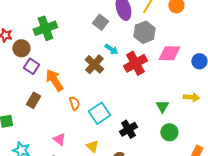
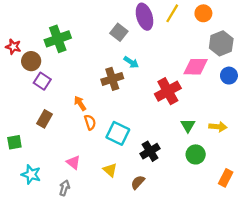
gray hexagon: (144, 32) -> (221, 43), moved
red cross: (135, 63) -> (168, 91), moved
brown cross: (94, 64) -> (112, 79), turned 30
orange arrow: (54, 80) -> (80, 103), moved, size x0.6
yellow arrow: (191, 97) -> (218, 127), moved
cyan square: (99, 113) -> (118, 133), turned -30

